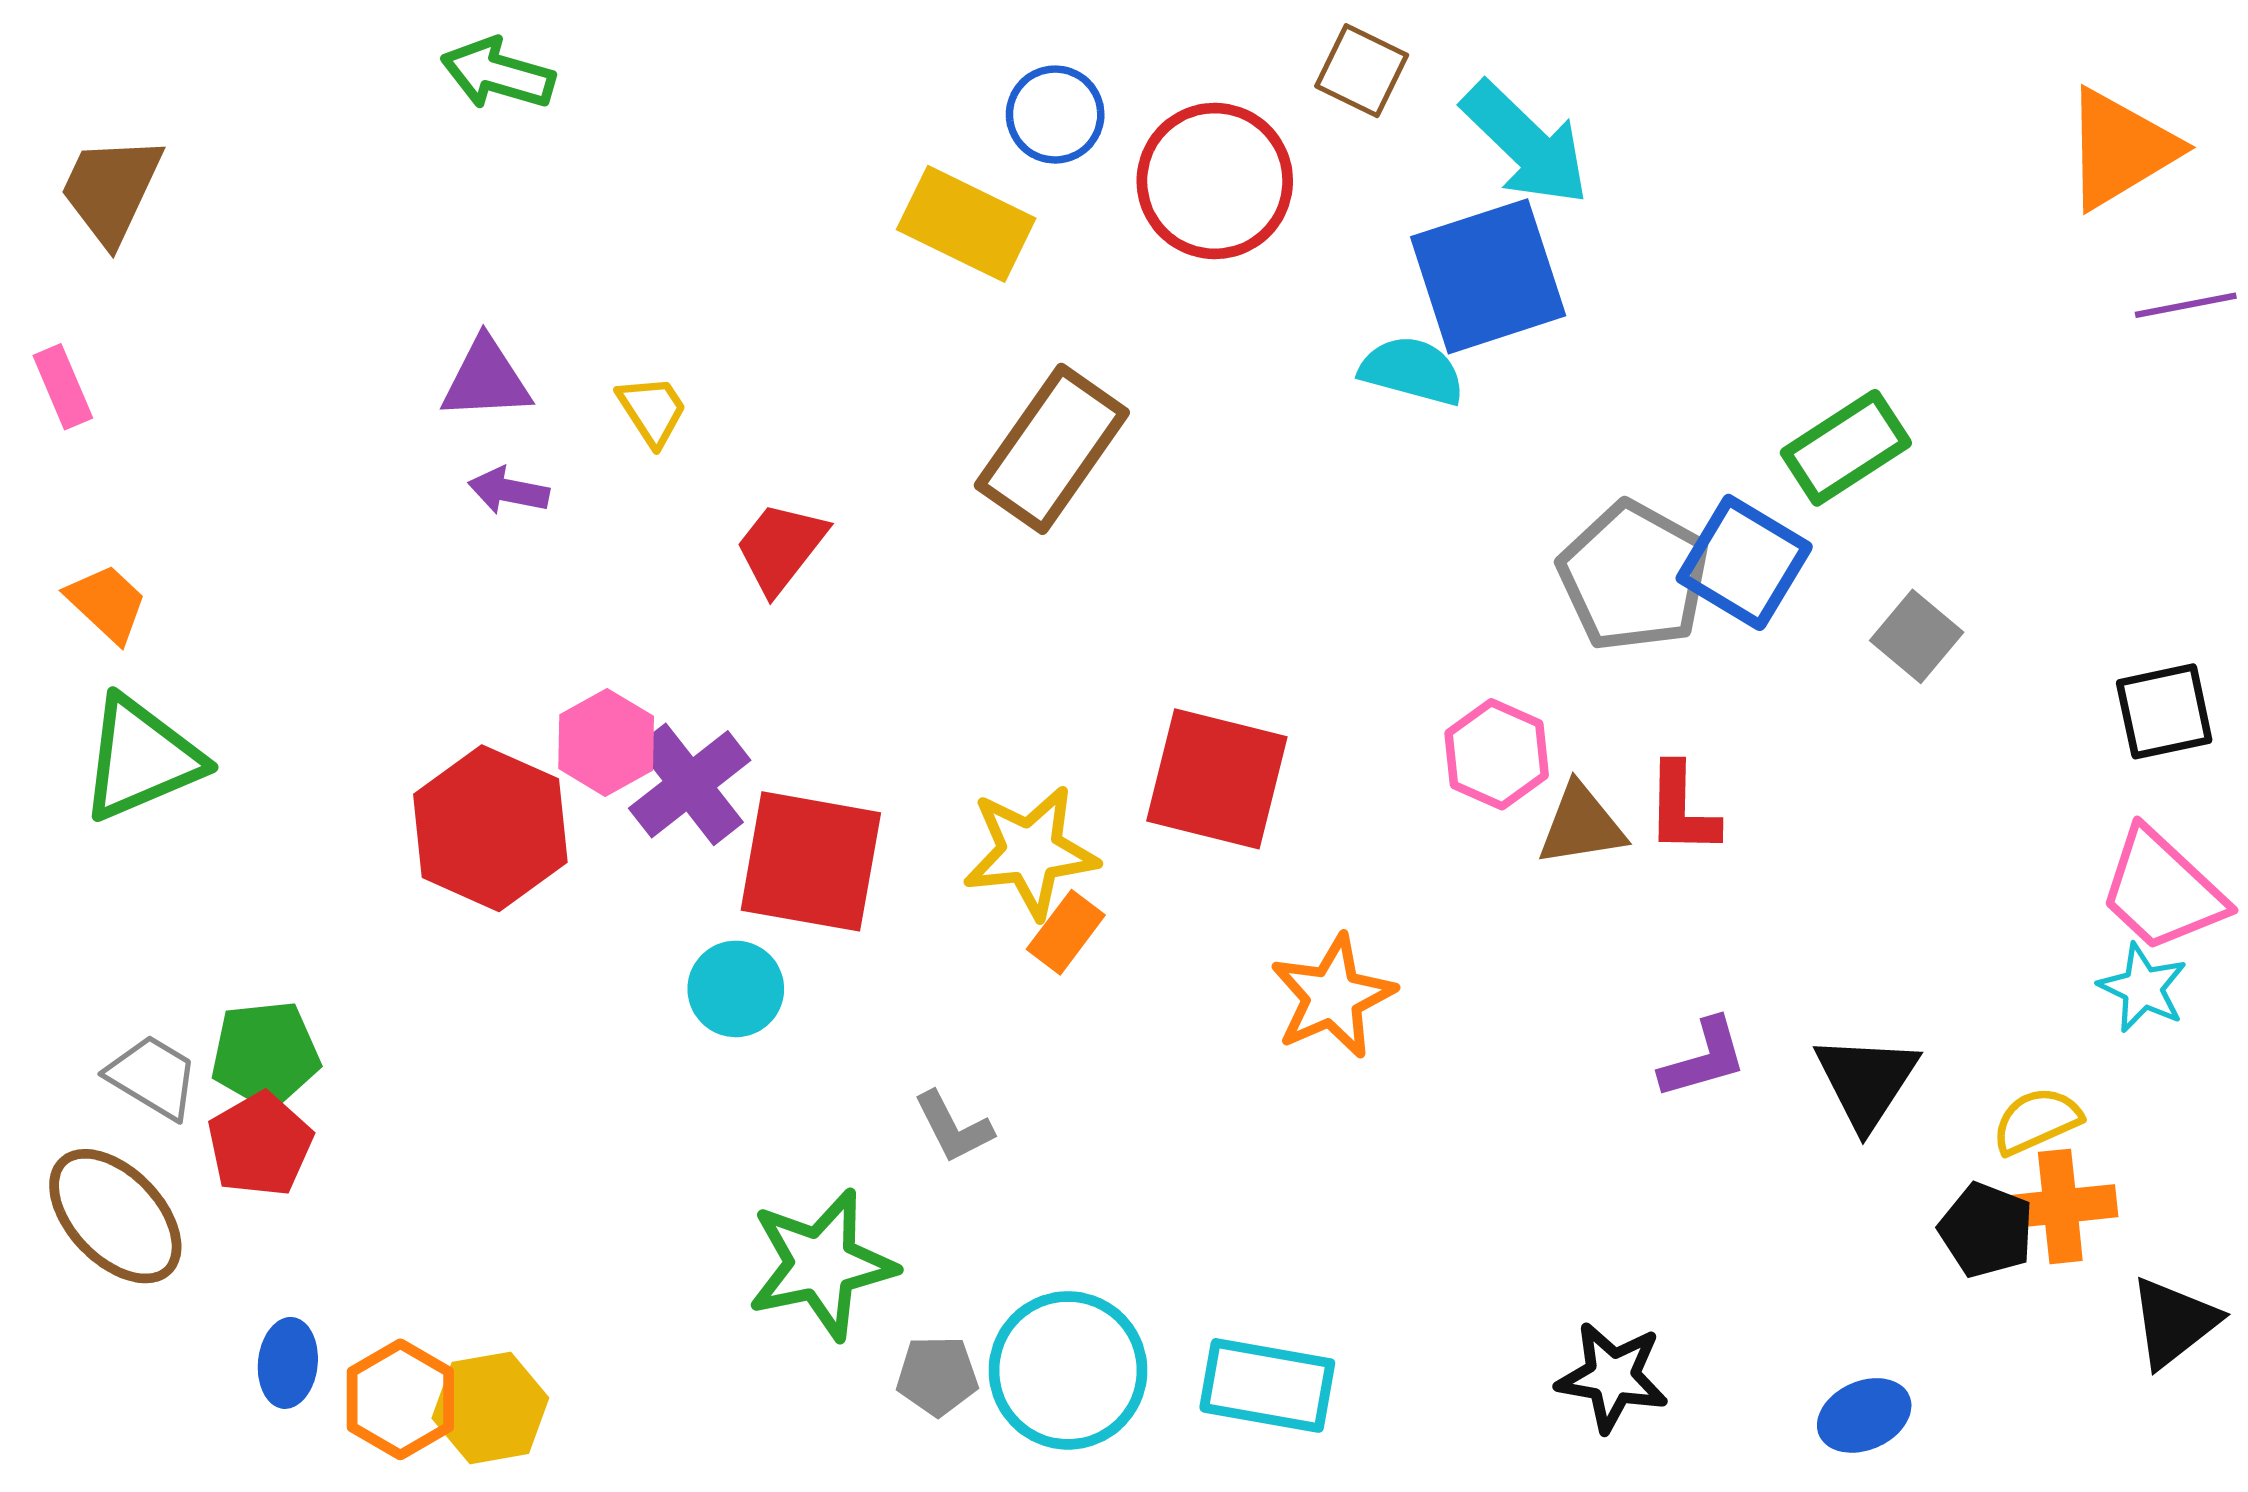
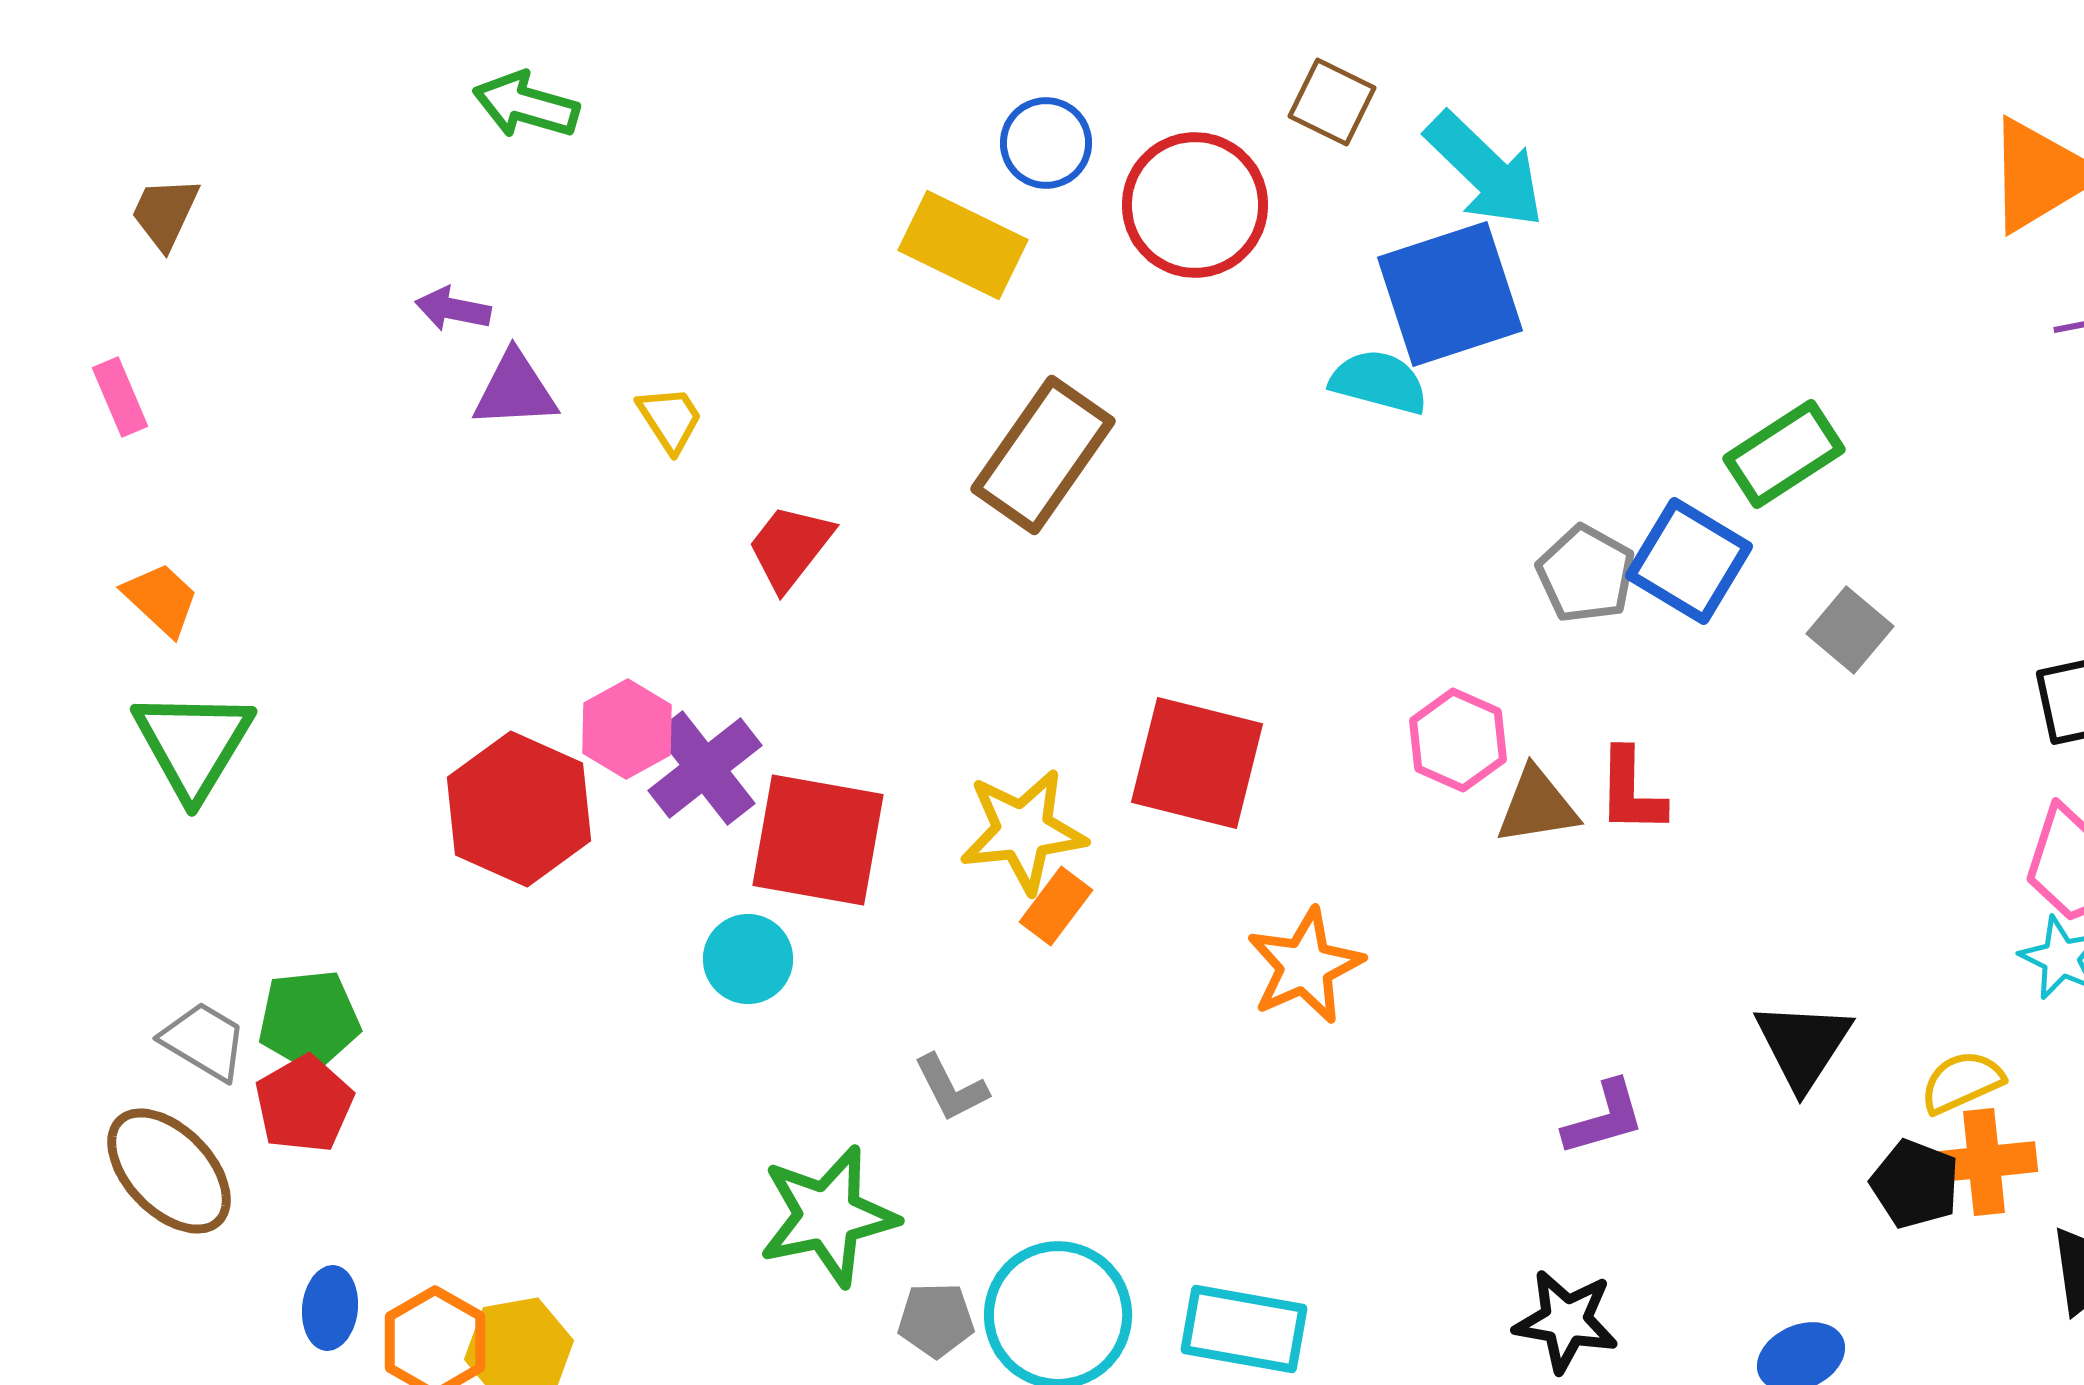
brown trapezoid: (111, 190) -> (165, 213), size x0.7
purple arrow: (509, 491) -> (453, 309), moved
gray pentagon: (1634, 576) -> (1586, 574), size x0.7
green triangle: (141, 759) -> (193, 744), turned -36
purple L-shape: (1703, 1059) -> (1604, 1118), moved

